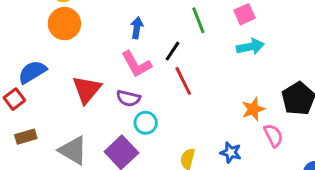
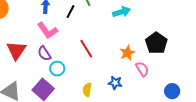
black line: (173, 51) -> (71, 12), moved
red line: (183, 81) -> (86, 49), moved
purple semicircle: (128, 98) -> (44, 53), turned 49

